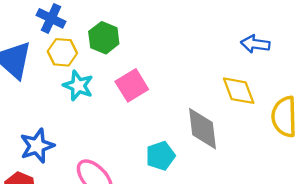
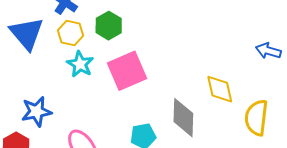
blue arrow: (255, 44) -> (268, 51), moved
pink square: (132, 85) -> (127, 71), size x1.4

